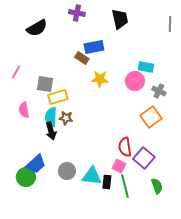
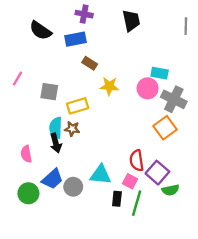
black semicircle: (37, 28) -> (40, 30), turned 65
blue rectangle: (94, 47) -> (75, 39), moved
gray cross: (159, 91) -> (174, 99), size x1.6
yellow rectangle: (58, 97) -> (78, 106), moved
pink semicircle: (24, 110) -> (26, 154), moved
blue trapezoid: (36, 164) -> (52, 179), moved
cyan triangle: (92, 176) -> (101, 175), moved
green line: (125, 186) -> (137, 203), turned 30
green semicircle: (157, 186) -> (171, 190), moved, turned 98

